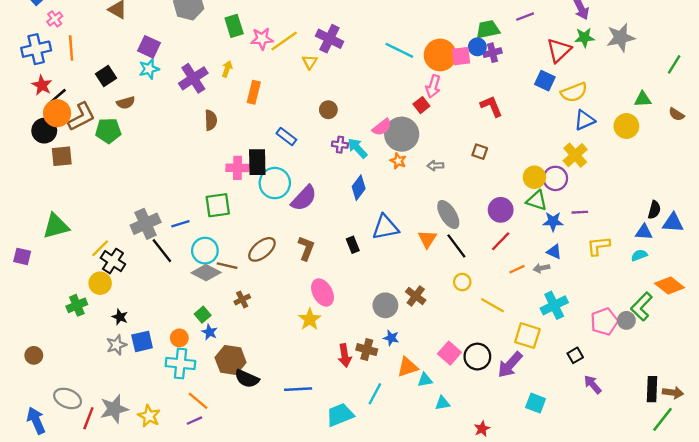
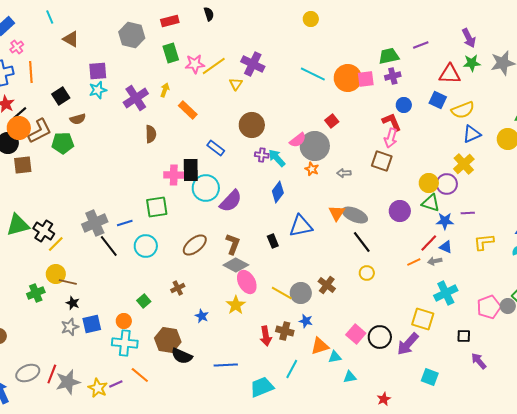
purple square: (149, 47) -> (98, 71), turned -30
blue circle: (477, 47) -> (404, 105), moved
red triangle: (559, 50) -> (450, 74), turned 45
pink arrow: (433, 86) -> (391, 138), moved
orange rectangle: (254, 92) -> (188, 110), turned -60
brown circle: (328, 110) -> (252, 125), size x1.6
brown square: (480, 152) -> (382, 161), size x1.5
gray ellipse: (448, 214) -> (355, 215), turned -35
orange triangle: (427, 239) -> (337, 213), moved
red line: (501, 241) -> (429, 243), moved
black cross: (113, 261) -> (44, 231), moved
brown line: (227, 266) -> (68, 282), moved
gray diamond: (206, 273) -> (236, 265), moved
yellow line: (492, 305) -> (282, 293), moved
blue star: (210, 332) -> (202, 316), moved
black square: (575, 355) -> (464, 336), turned 32
gray ellipse: (68, 398) -> (28, 373), turned -45
red line: (88, 418) -> (52, 374), moved
purple line: (194, 421) -> (116, 384), moved

